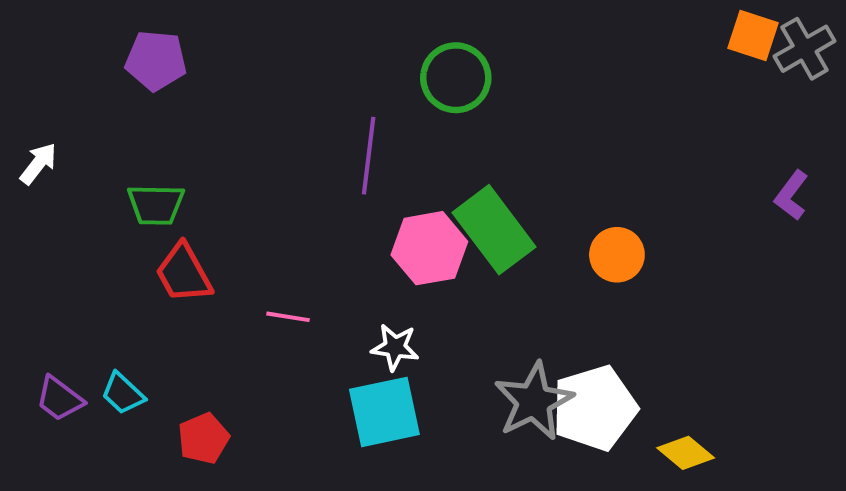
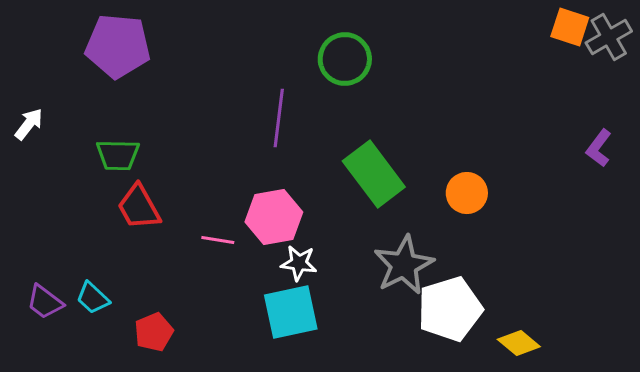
purple pentagon: (156, 61) -> (118, 46), size x1.4
pink hexagon: (429, 248) -> (274, 217), moved
gray star: (534, 401) -> (404, 265), moved

